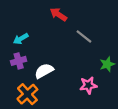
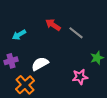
red arrow: (58, 14) -> (53, 25), moved
purple cross: (19, 61) -> (11, 61), moved

